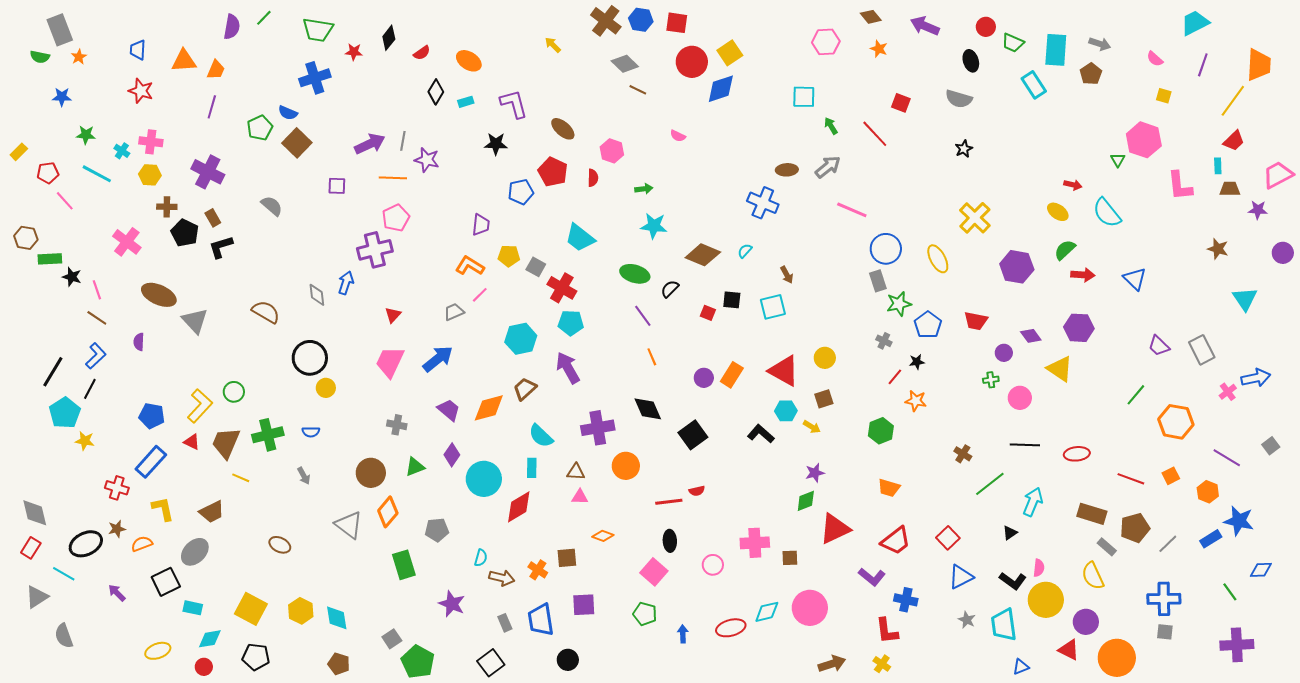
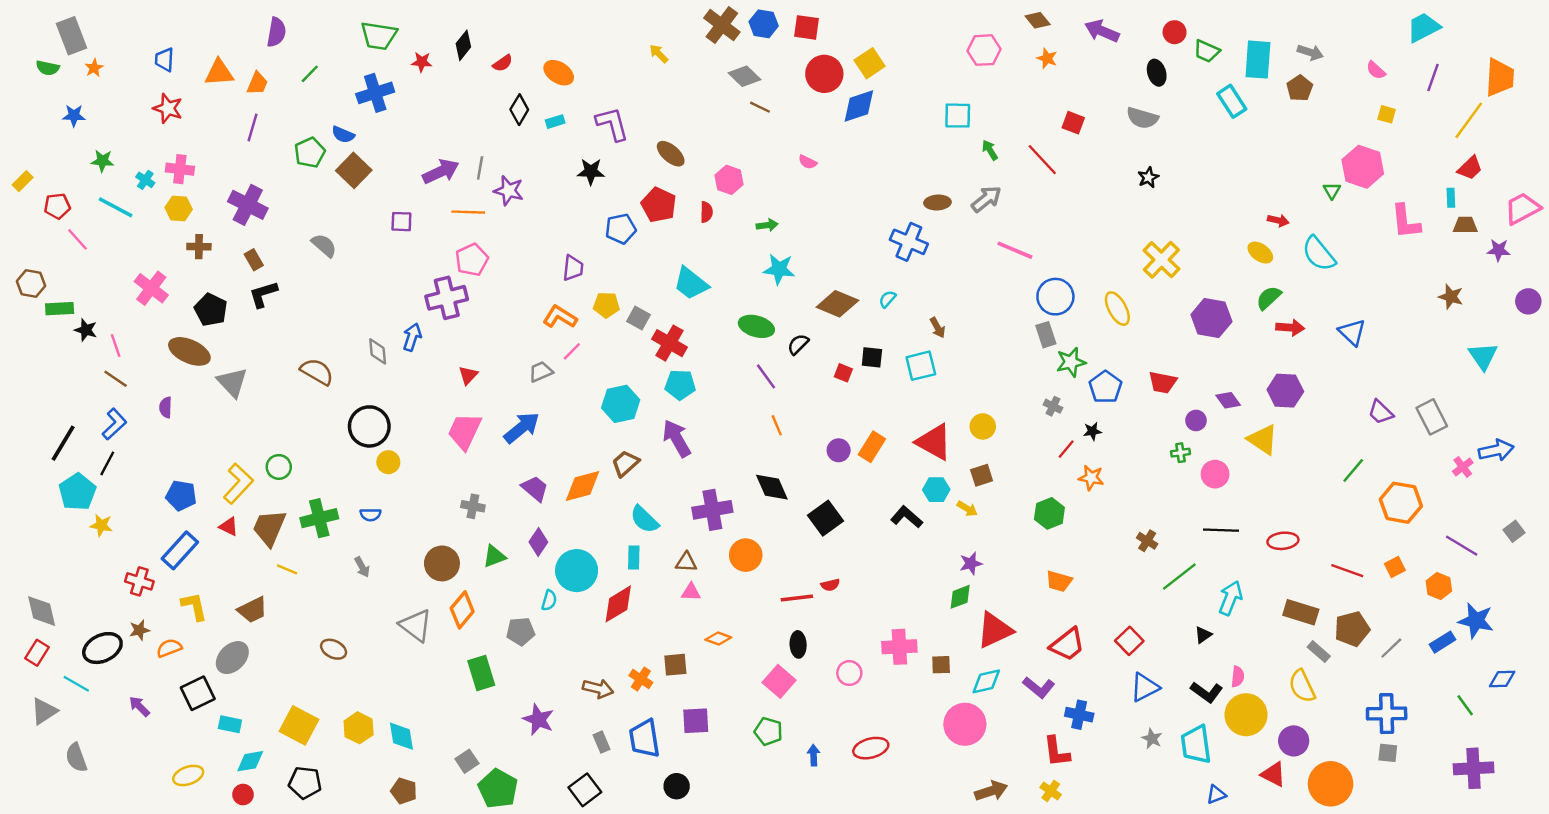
green line: (264, 18) -> (310, 74), moved
black pentagon: (185, 233) -> (211, 310), moved
cyan semicircle: (481, 558) -> (549, 600), moved
cyan diamond: (767, 612) -> (986, 681), moved

